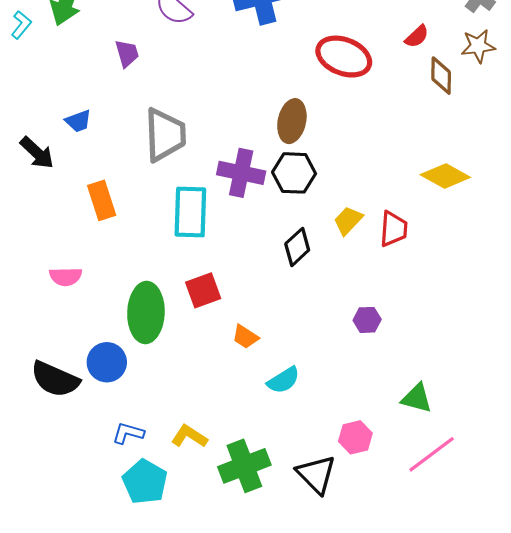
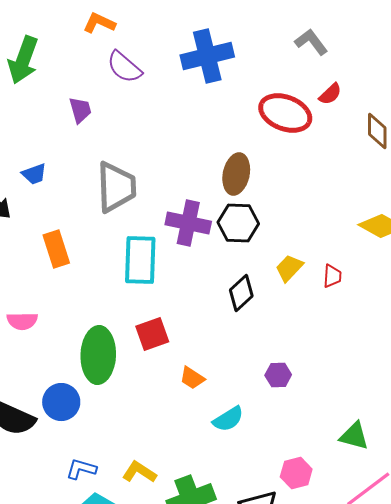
red semicircle: (417, 36) -> (330, 94), moved
red trapezoid: (394, 229) -> (332, 276), size x0.7
purple hexagon: (367, 320) -> (278, 375), moved

